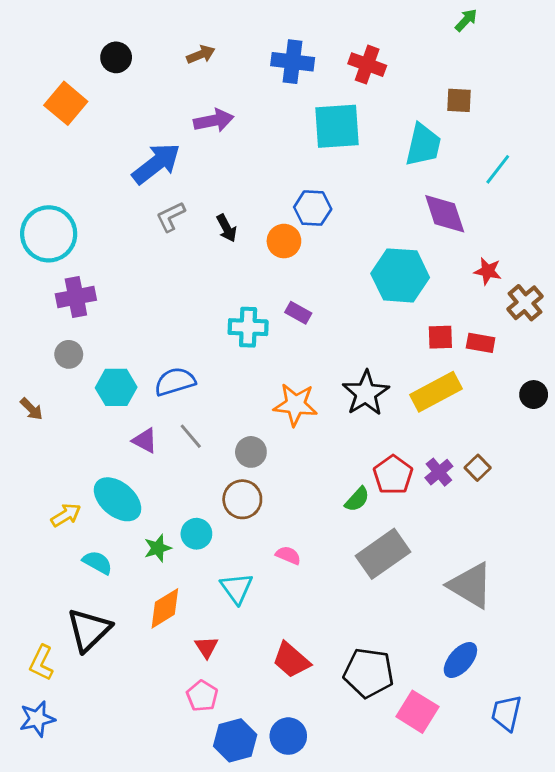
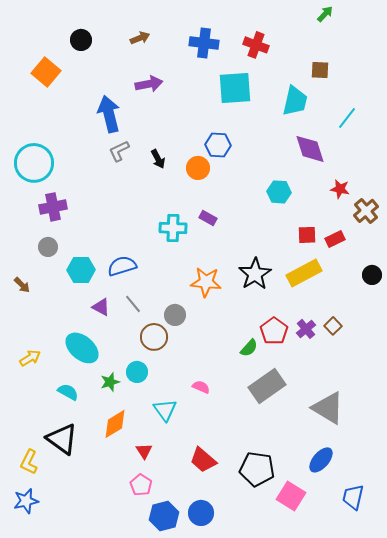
blue arrow: (156, 164) -> (109, 114), turned -66
cyan hexagon: (400, 275) -> (279, 192), size x0.6
red rectangle: (481, 343) -> (335, 239), turned -36
brown circle: (242, 499) -> (154, 337), moved
yellow arrow: (66, 515) -> (30, 358), moved
black triangle: (89, 630) -> (62, 439), turned -40

